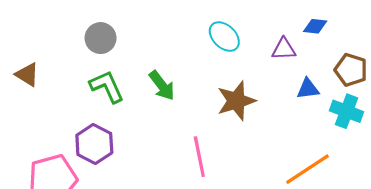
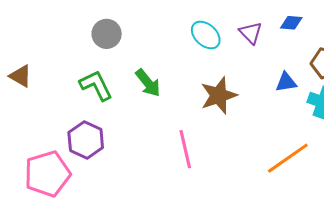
gray circle: (101, 38) -> (107, 34), moved
purple triangle: (284, 49) -> (251, 33), moved, turned 50

